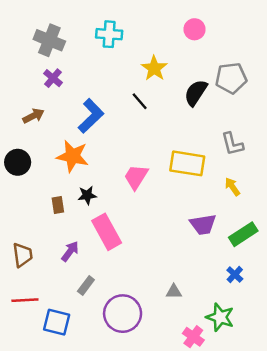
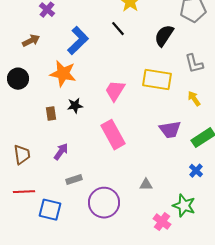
black semicircle: (196, 93) -> (164, 36), moved
pink rectangle: (107, 232) -> (113, 135), moved
gray rectangle: (86, 285) -> (74, 180), turned 35

